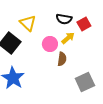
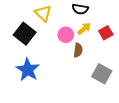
red square: (84, 24) -> (106, 33), moved
gray square: (85, 82) -> (102, 74), turned -36

